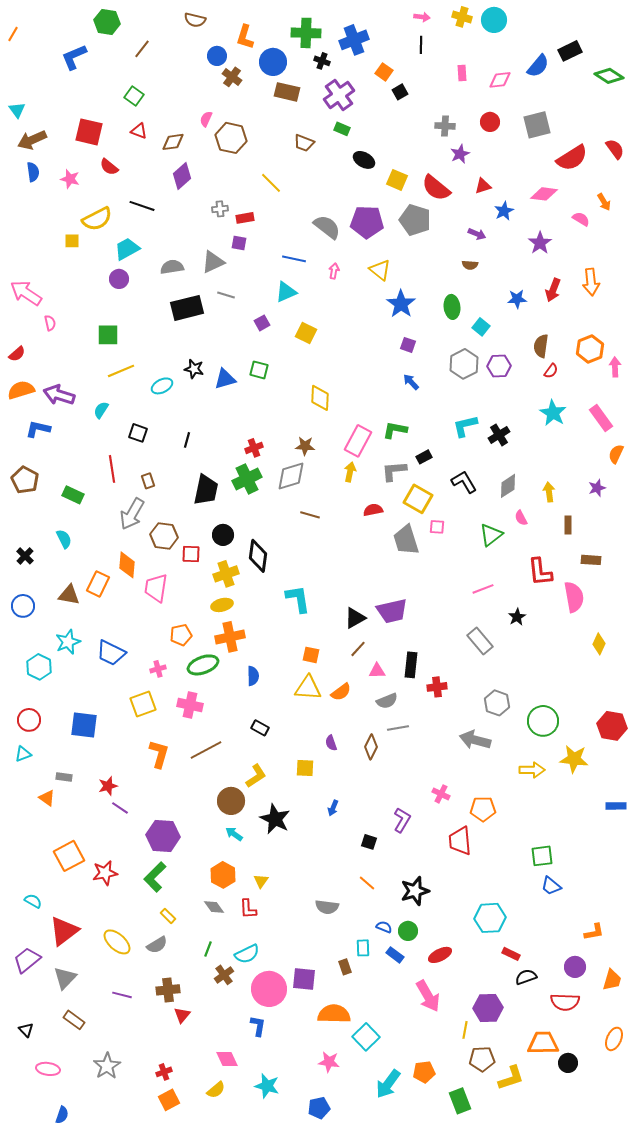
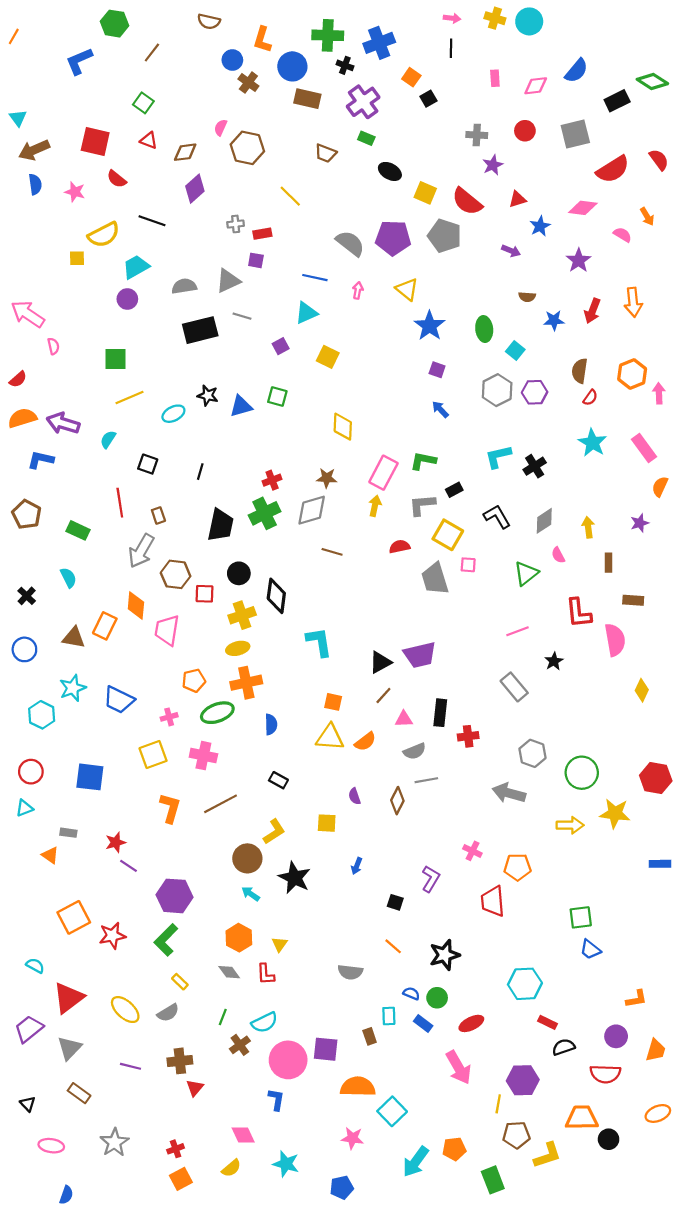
black rectangle: (570, 51) -> (617, 101), moved
brown semicircle: (470, 265) -> (527, 297), moved
orange ellipse: (614, 1039) -> (658, 1113), turned 45

